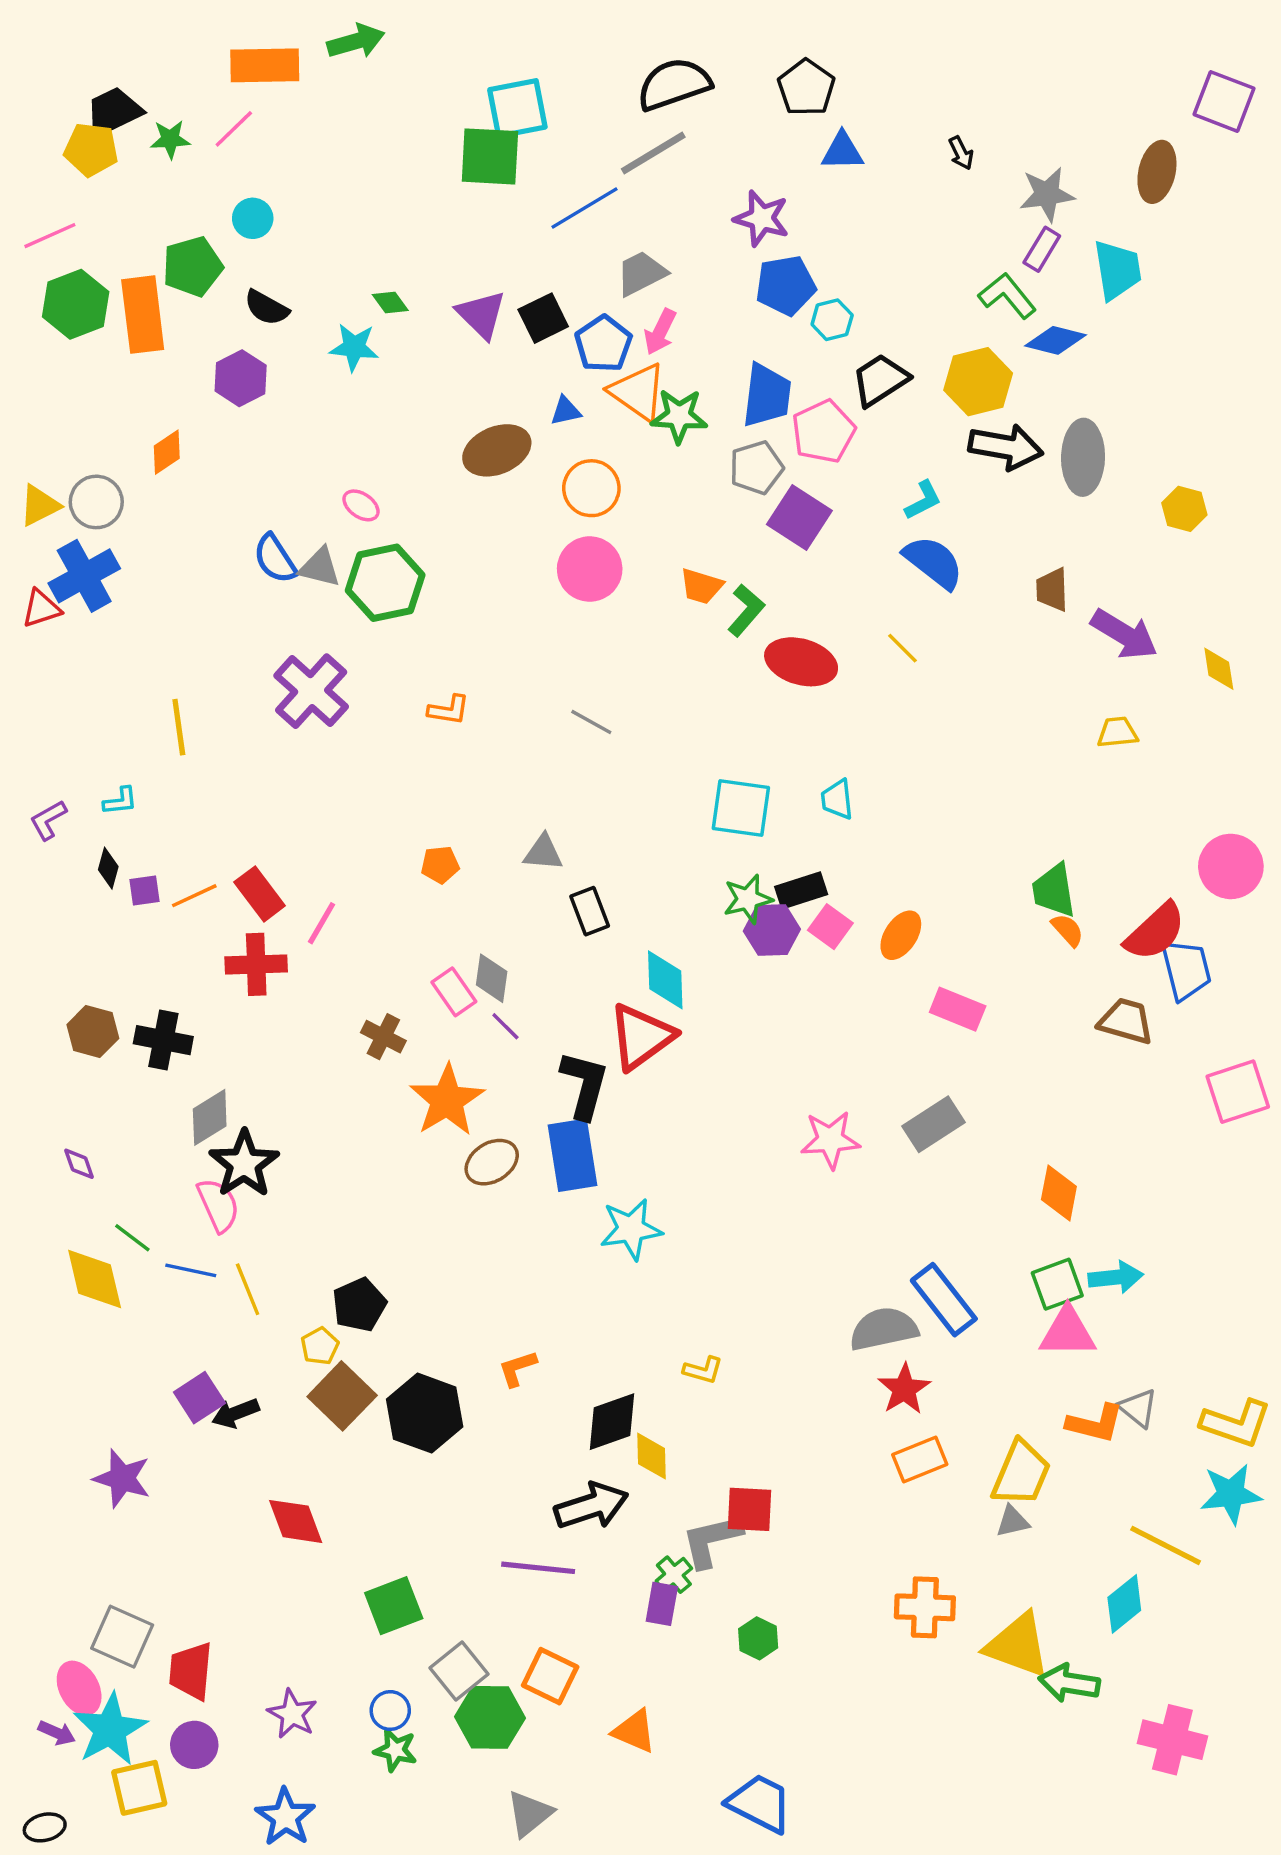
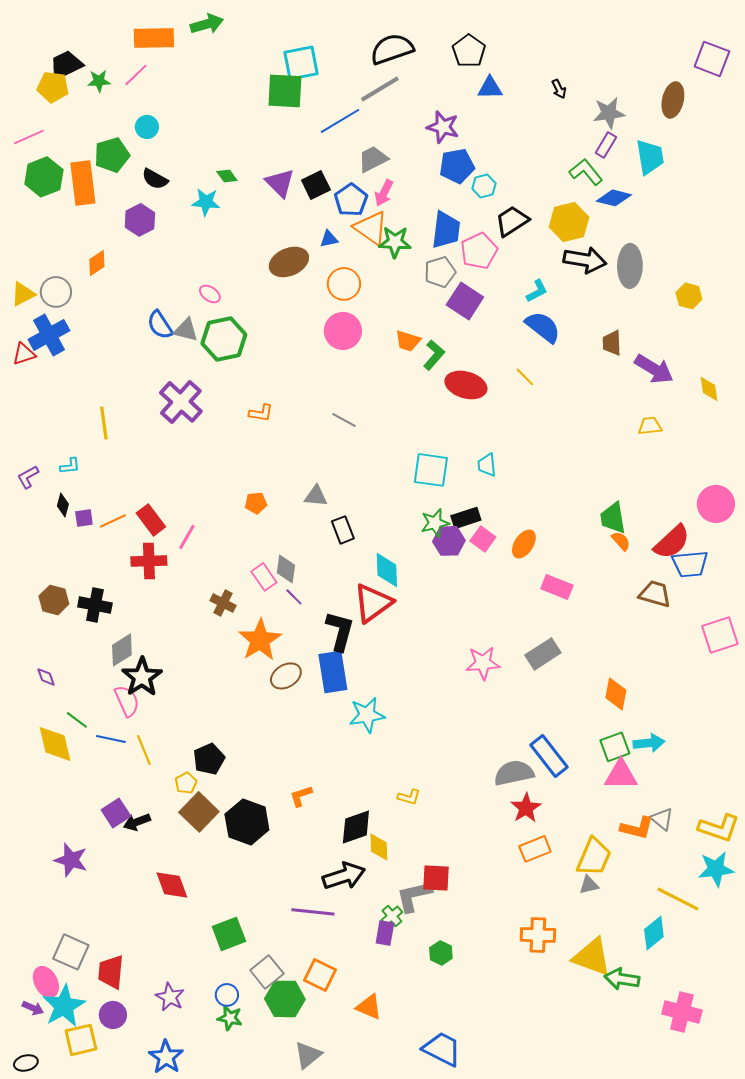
blue trapezoid: (1186, 970) -> (690, 564), turned 99

